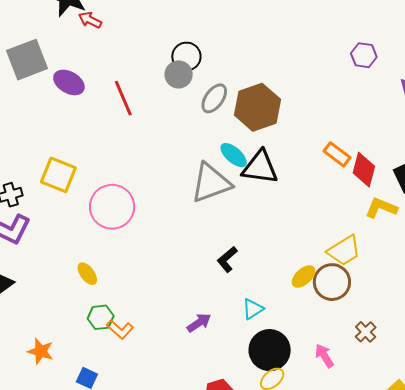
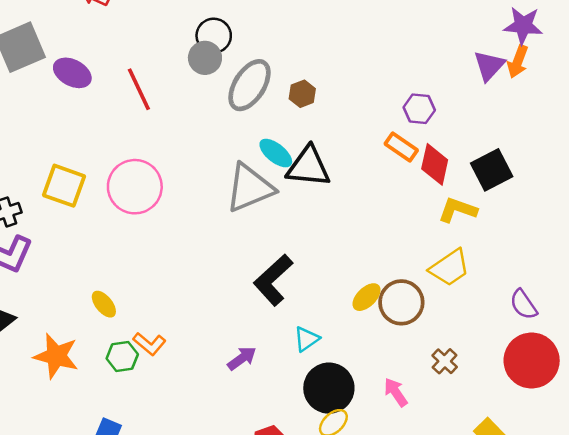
purple hexagon: (364, 55) -> (419, 109), moved
gray ellipse: (214, 98) -> (249, 85), size x1.4
brown hexagon: (257, 107) -> (302, 94), size x0.5
pink circle: (112, 207) -> (135, 187), moved
yellow trapezoid: (344, 251) -> (449, 268), moved
black L-shape: (227, 259) -> (273, 280), size x1.6
orange L-shape: (120, 329) -> (149, 344), moved
orange star: (41, 351) -> (56, 356), moved, size x1.4

